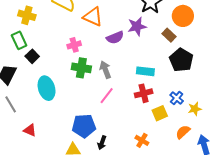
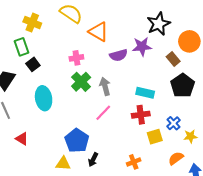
green cross: (81, 68) -> (81, 82), turned 30
blue pentagon: (84, 126) -> (77, 141), turned 30
orange cross: (142, 140) -> (134, 162), turned 32

